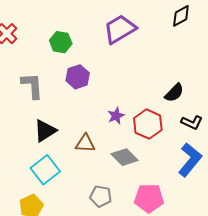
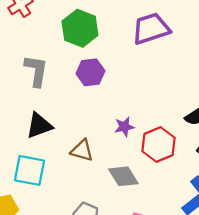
green hexagon: (61, 42) -> (80, 28), size x1.4
cyan square: (45, 170) -> (29, 170), turned 36

